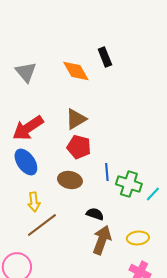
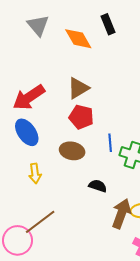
gray triangle: (26, 72) -> (38, 25), moved
brown line: (42, 225) -> (40, 222), moved
brown arrow: (102, 240) -> (121, 214), moved

